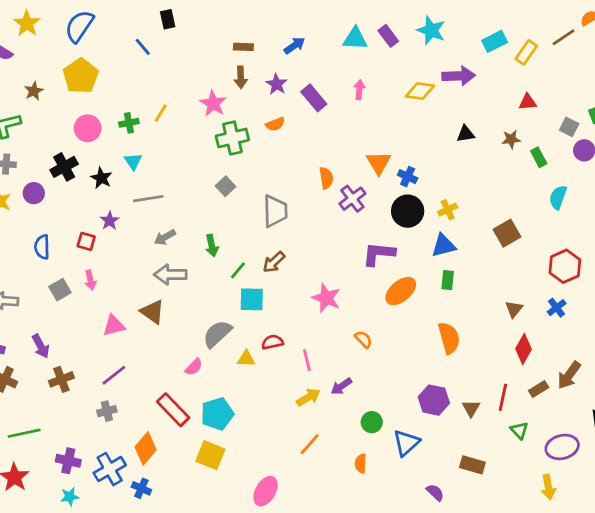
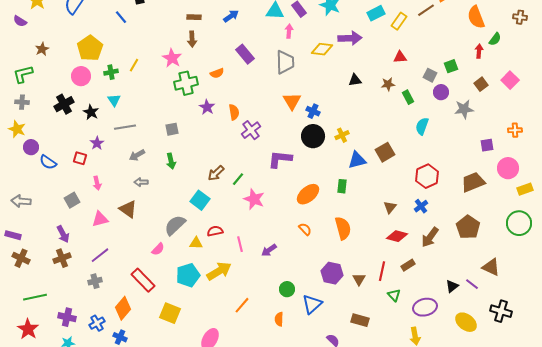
yellow pentagon: (81, 76) -> (90, 48), moved
purple star: (277, 84) -> (207, 107), moved
pink arrow: (359, 90) -> (289, 31), moved
orange semicircle: (326, 178) -> (234, 112), moved
gray square: (226, 186) -> (172, 129), moved, turned 32
purple circle: (34, 193) -> (31, 147), moved
purple cross: (352, 199) -> (251, 130), moved
gray trapezoid: (275, 211) -> (285, 62), moved
blue triangle: (443, 246) -> (357, 160), moved
blue semicircle: (42, 247) -> (48, 162), turned -54
purple L-shape: (379, 254) -> (280, 159), moved
green line: (238, 270) -> (238, 179), moved
gray arrow: (170, 275) -> (141, 182), size x0.6
pink arrow: (90, 280) -> (97, 183), moved
gray square: (60, 290) -> (72, 200), moved
cyan square: (252, 299) -> (200, 200), turned 36
orange semicircle: (363, 339) -> (305, 229), moved
purple arrow: (41, 346) -> (63, 234), moved
red diamond: (523, 349) -> (397, 236), turned 75
brown arrow: (569, 375) -> (430, 237), moved
purple arrow: (341, 386) -> (269, 250), moved
yellow arrow: (308, 397) -> (219, 271), moved, size x1.4
cyan pentagon: (217, 414) -> (188, 275), moved
blue cross: (110, 469) -> (97, 323), size x0.7

